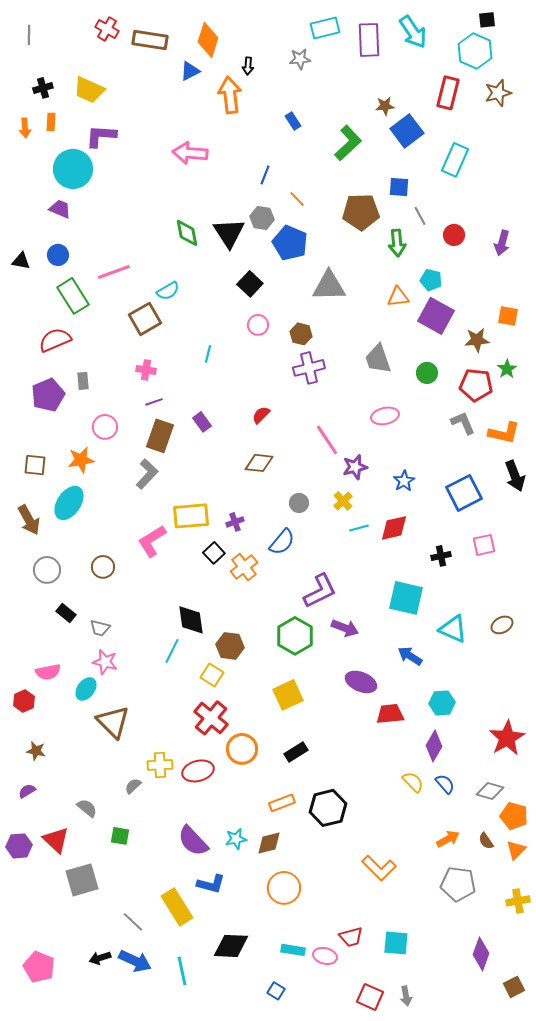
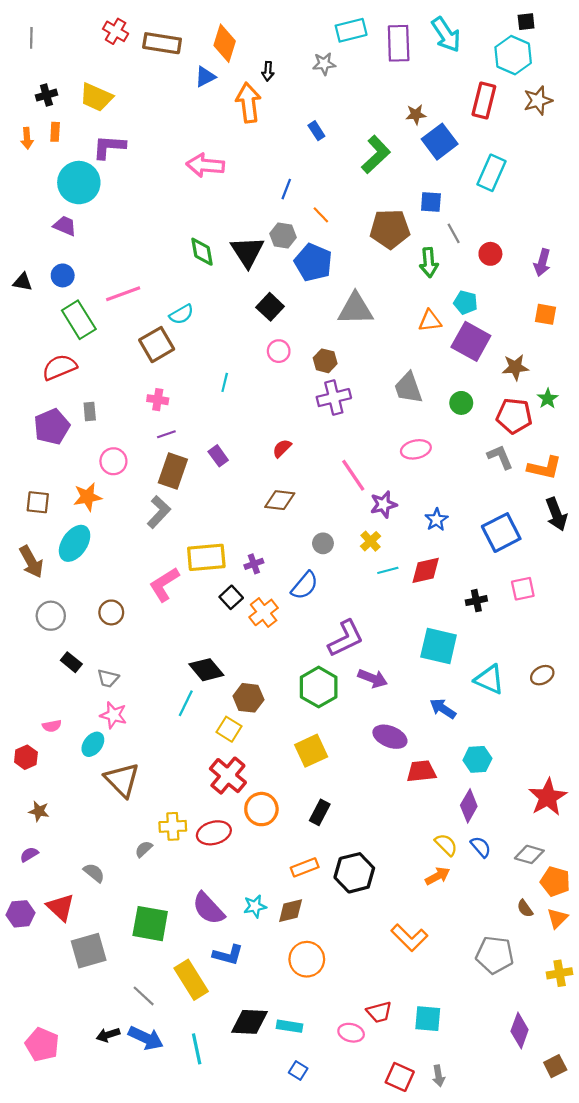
orange square: (508, 316) -> (545, 314), moved
black diamond: (191, 620) -> (206, 670), turned -32
pink semicircle: (48, 672) -> (52, 726), size x0.7
black rectangle: (296, 752) -> (320, 812), turned -30
green square: (120, 836) -> (150, 924), moved, size x1.8
orange arrow: (448, 839) -> (437, 876), moved
cyan rectangle: (293, 950) -> (289, 1026), moved

